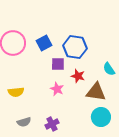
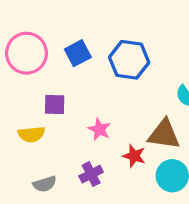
purple square: (58, 64) -> (55, 105), moved
red star: (78, 76) -> (134, 156), moved
purple cross: (52, 124) -> (91, 174), moved

